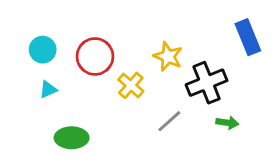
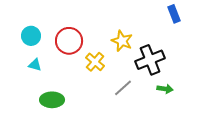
blue rectangle: (248, 37) -> (174, 14), moved, size x0.7
cyan triangle: (48, 90) -> (35, 65), turned 40

